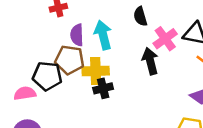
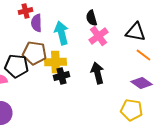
purple semicircle: (77, 35) -> (36, 23), moved
pink cross: (165, 39) -> (98, 36), moved
black arrow: (150, 61) -> (97, 73), moved

